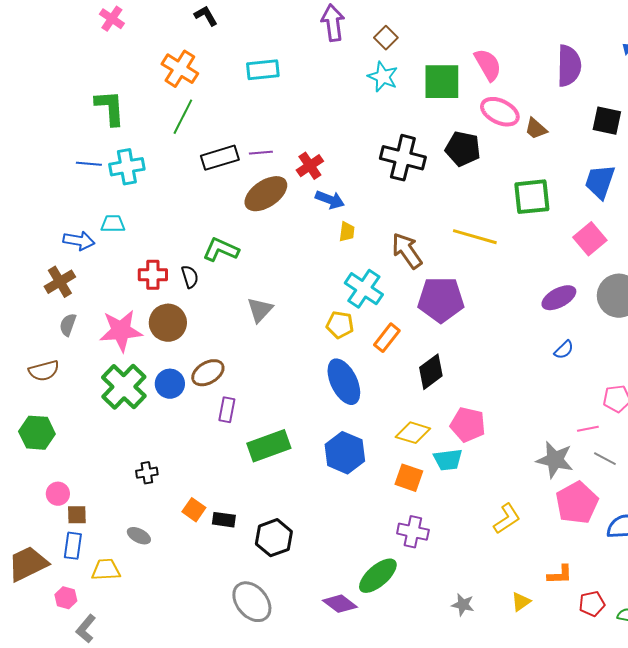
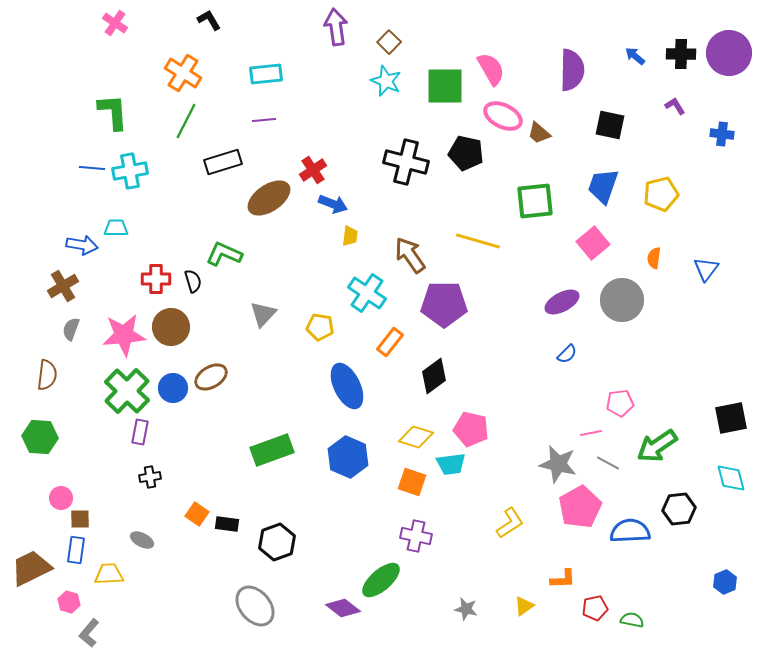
purple line: (261, 153) -> (264, 120), moved
yellow pentagon: (340, 325) -> (320, 327), moved
brown semicircle: (44, 371) -> (47, 375), turned -68
purple rectangle: (227, 410) -> (140, 432), moved

